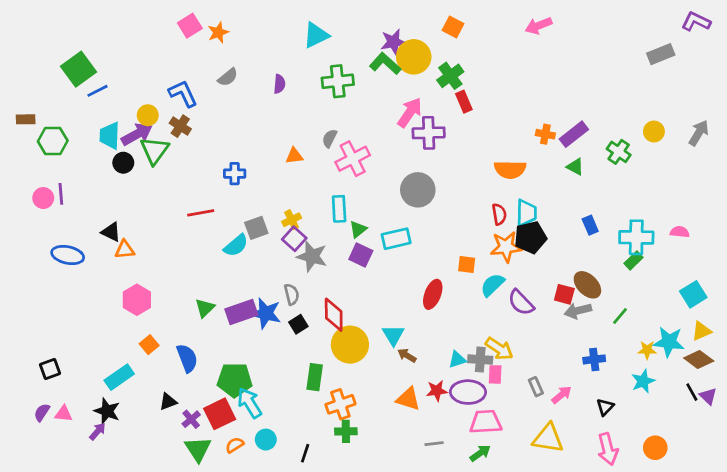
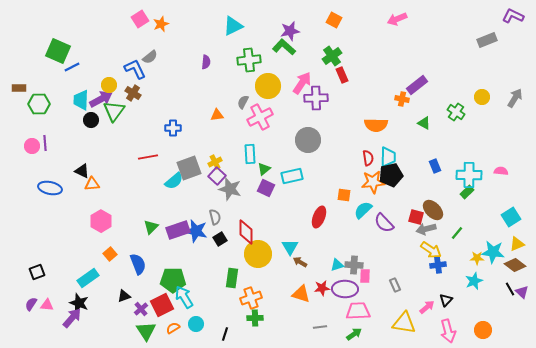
yellow circle: (414, 57) -> (268, 86), moved
green square: (79, 69) -> (58, 51), turned -30
gray semicircle: (228, 77) -> (150, 57), moved
purple rectangle: (574, 134) -> (417, 85), moved
gray square: (256, 228) -> (189, 168), size x1.4
yellow arrow: (499, 349) -> (431, 250), moved
pink arrow: (562, 395) -> (427, 307), moved
purple arrow: (98, 431) -> (72, 318), size x1.5

